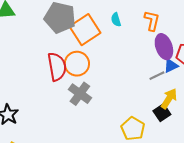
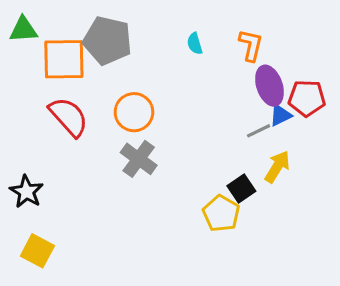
orange square: (85, 30) -> (64, 59), moved, turned 32
red semicircle: (57, 67) -> (69, 117), moved, turned -32
black square: (162, 113) -> (241, 188), moved

